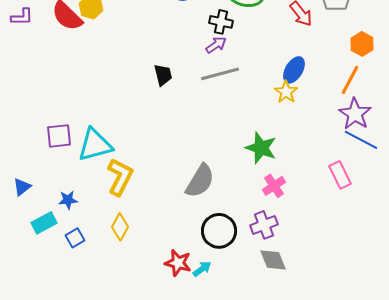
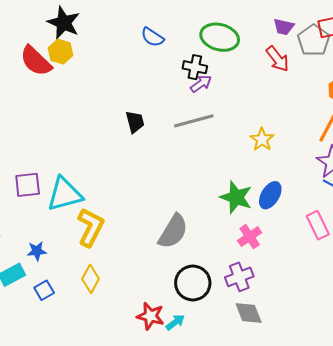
purple arrow: (216, 45) -> (201, 84), moved
blue ellipse: (294, 70) -> (270, 195), moved

